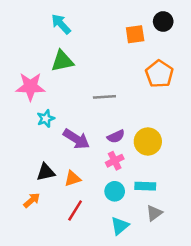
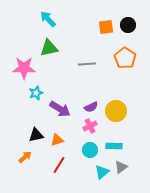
black circle: (163, 22) -> (128, 25), moved
gray line: (104, 97) -> (87, 64), moved
cyan triangle: (120, 226) -> (102, 172), moved

